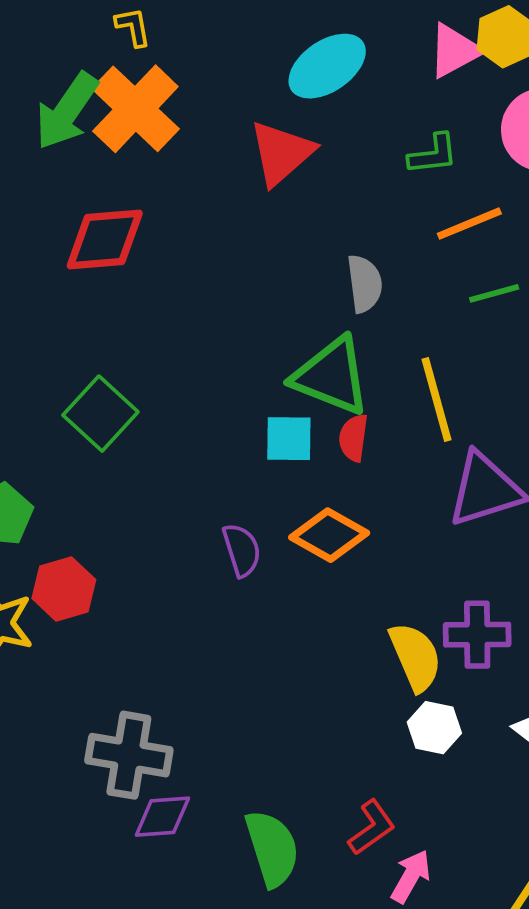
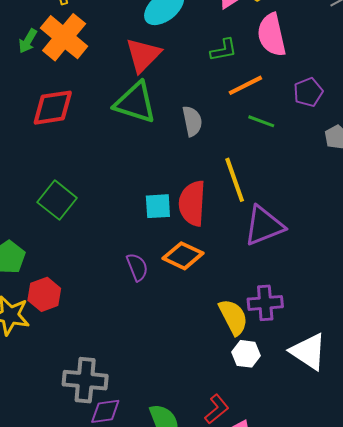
green arrow: (67, 111) -> (28, 41), size x0.6
green line: (494, 293) -> (261, 121), turned 40
green triangle: (331, 376) -> (135, 103), moved
red semicircle: (353, 438) -> (192, 203), size x1.8

